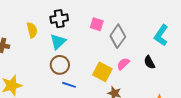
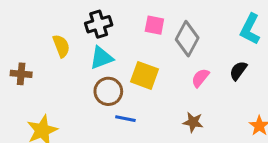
cyan triangle: (58, 42) -> (101, 58), turned 30
black semicircle: (149, 62) -> (238, 71), turned 72
yellow square: (102, 72) -> (144, 75), moved

